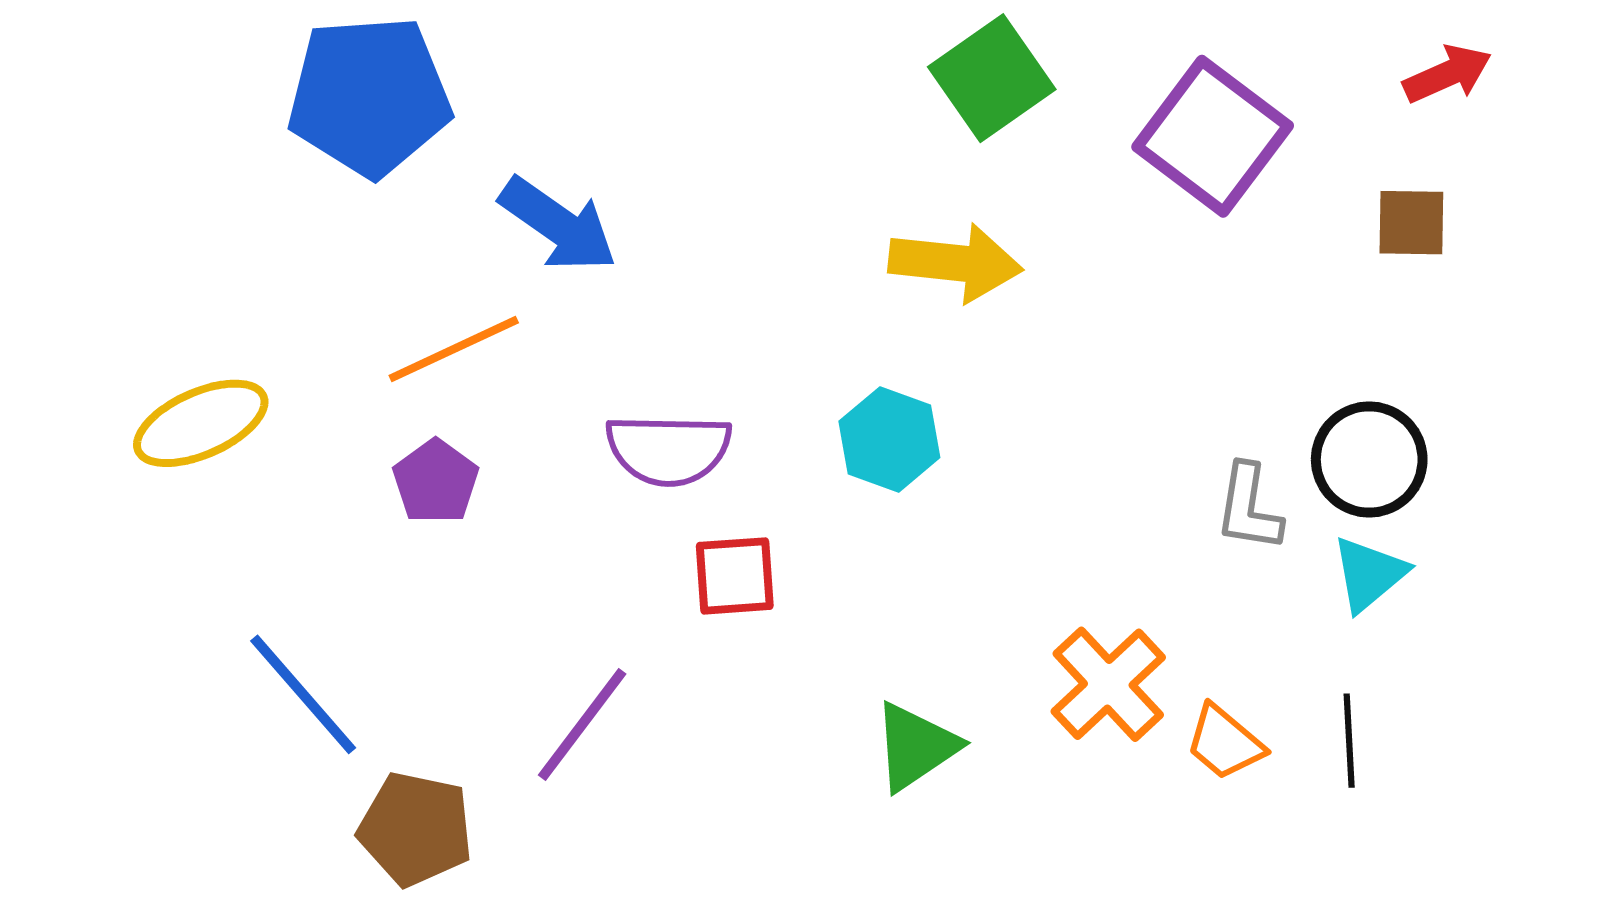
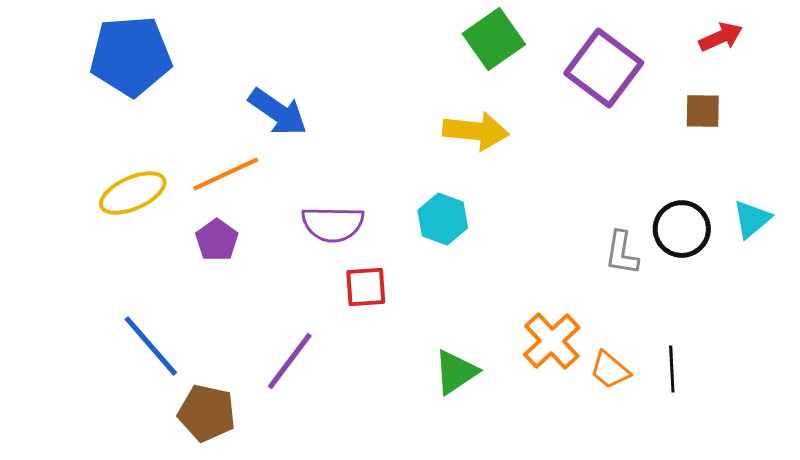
blue pentagon: (369, 96) -> (131, 56), moved
yellow ellipse: (201, 423) -> (133, 193), moved
cyan triangle: (1369, 574) -> (752, 219), moved

